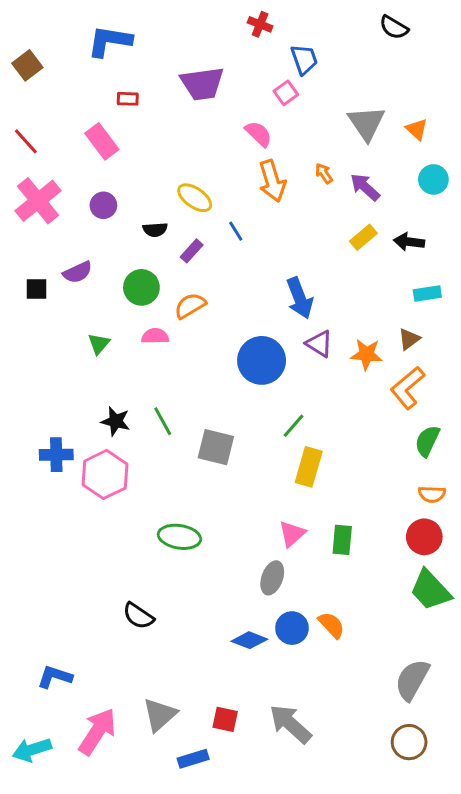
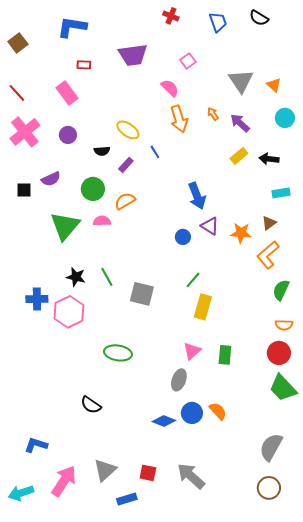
blue trapezoid: (304, 59) -> (218, 22), moved
green triangle: (99, 344) -> (65, 226), size x2.0
blue circle: (262, 360) -> (183, 237), moved, size x0.5

